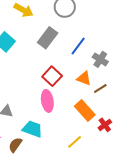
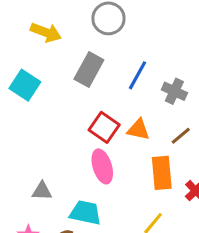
orange triangle: (84, 78) -> (138, 130), moved
orange rectangle: (85, 111) -> (162, 173), turned 45

